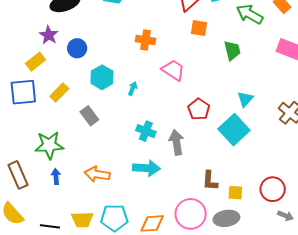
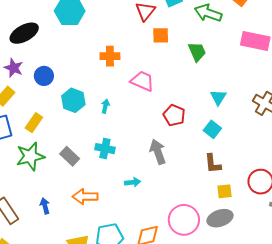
gray rectangle: (89, 116) -> (70, 156), moved
cyan square: (234, 130) -> (212, 129), size x0.6
cyan cross: (146, 131) -> (105, 149), moved
green star: (49, 145) -> (30, 156), moved
cyan arrow: (146, 168) -> (133, 182), size x0.6
brown L-shape: (210, 181) -> (213, 164), moved

